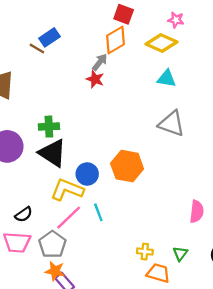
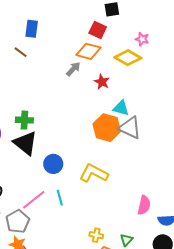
blue rectangle: (49, 37) -> (32, 29), moved, turned -54
orange diamond: (115, 40) -> (89, 51), turned 40
red star: (95, 79) -> (102, 82), moved
cyan triangle: (166, 79) -> (121, 108), moved
orange hexagon: (127, 166) -> (107, 128), moved
yellow L-shape: (67, 190) -> (94, 173), moved

